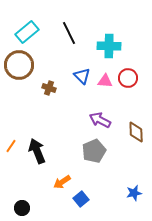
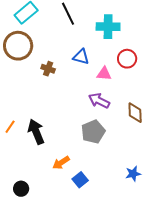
blue triangle: (82, 76) -> (81, 57), turned -30
pink triangle: (105, 81) -> (104, 74), moved

